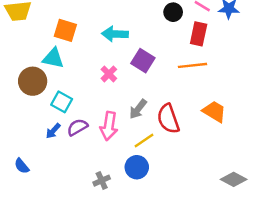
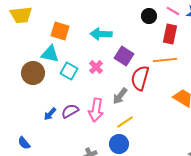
cyan square: (62, 102) -> (69, 71), moved
red semicircle: (168, 119) -> (140, 78), moved, turned 35

